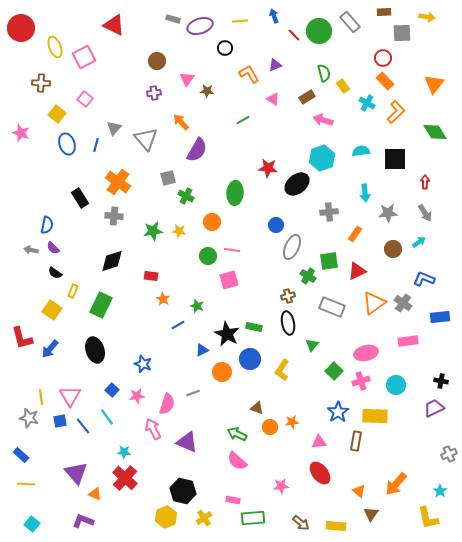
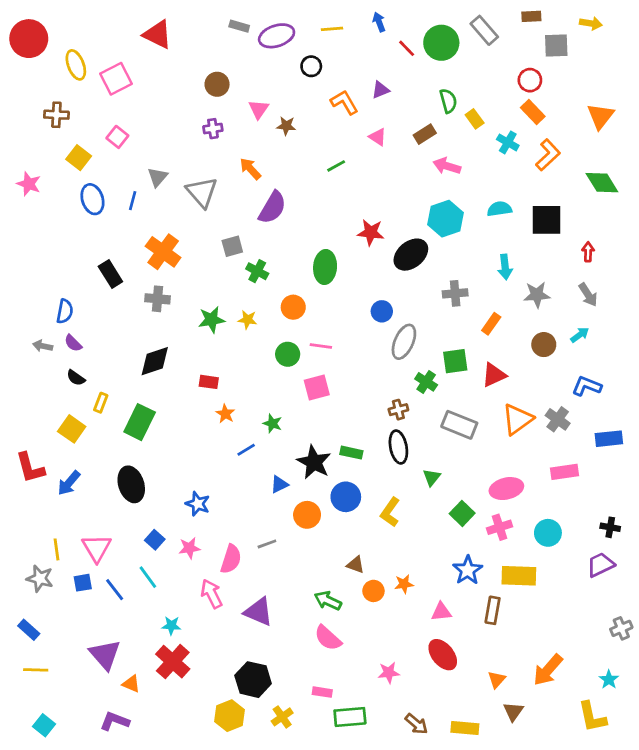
orange triangle: (359, 491) -> (497, 680), turned 32

